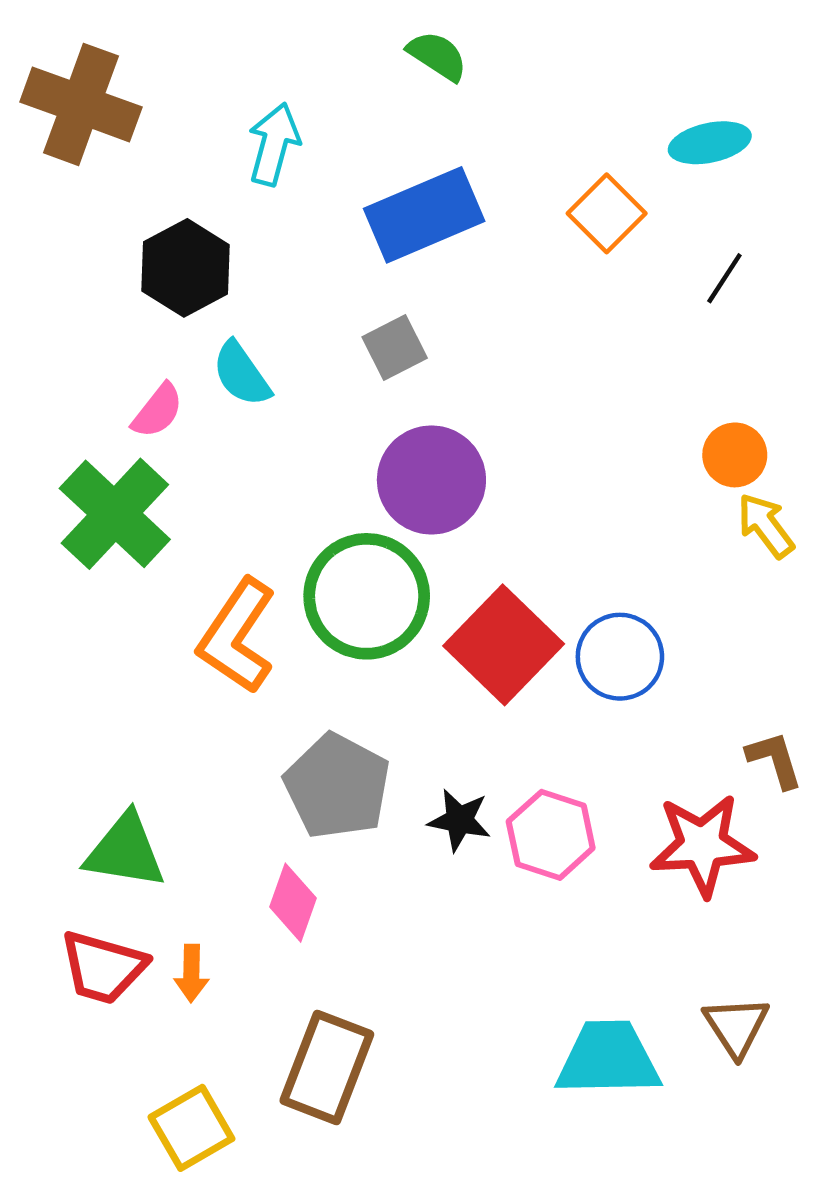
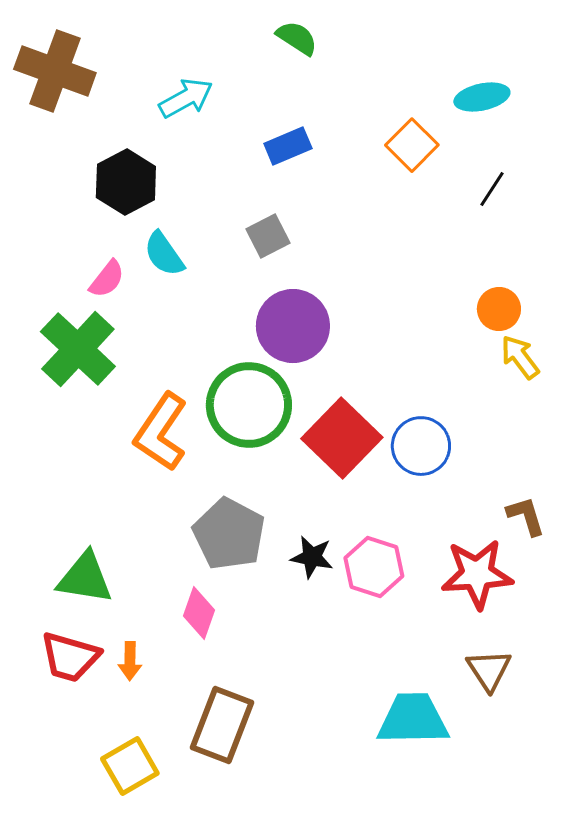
cyan arrow: (274, 144) -> (186, 98), turned 46
blue rectangle: (424, 215) -> (288, 146), size x0.6
brown triangle: (736, 1026) -> (489, 670), moved

